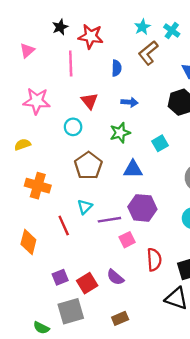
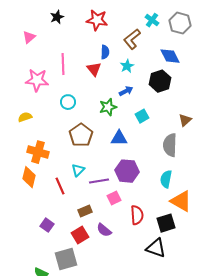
cyan star: (142, 27) -> (127, 66), moved
red star: (91, 36) -> (97, 20), moved
pink line: (71, 63) -> (63, 64), moved
red triangle: (89, 101) -> (94, 69), moved
blue arrow: (129, 102) -> (126, 91), moved, turned -32
orange diamond: (28, 242) -> (29, 177), moved
purple square: (60, 277) -> (47, 225), moved, turned -32
brown rectangle: (120, 318) -> (85, 211), moved

